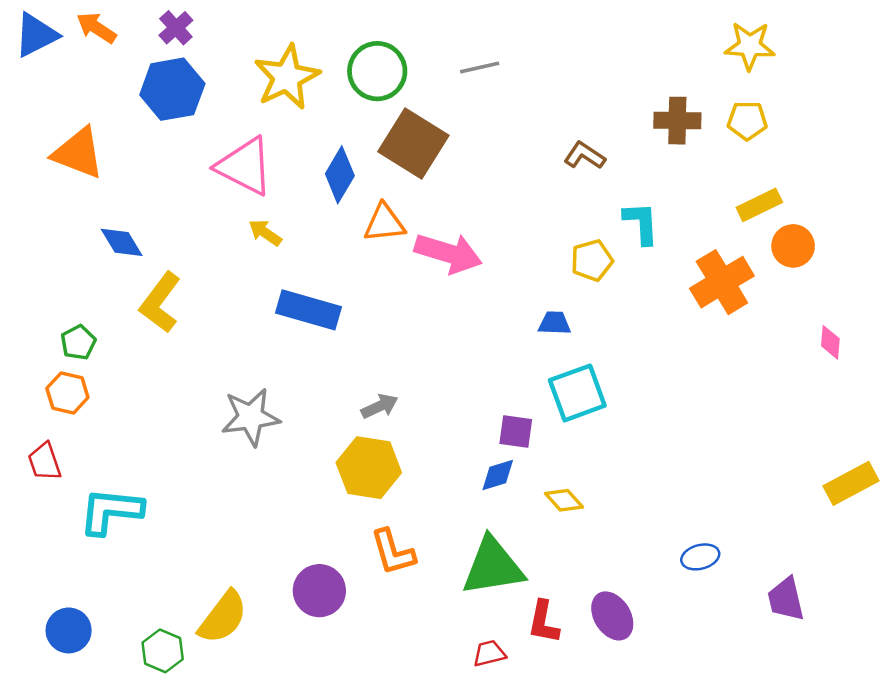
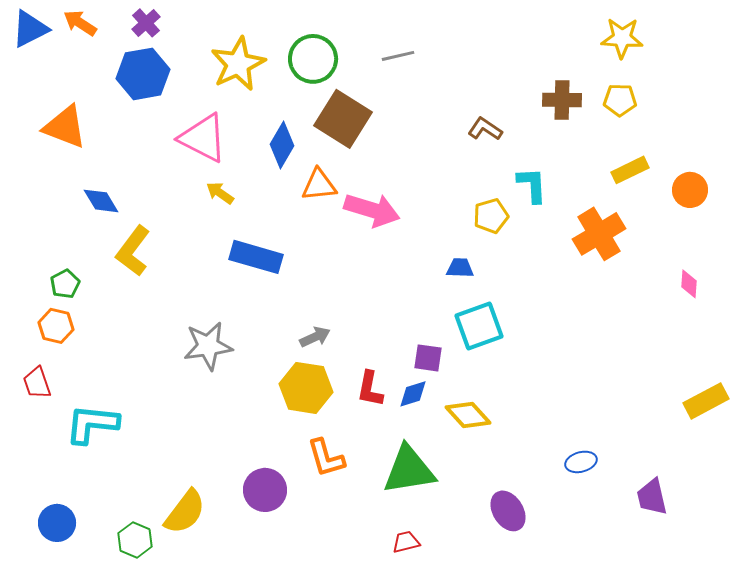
orange circle: (793, 246) -> (690, 190), moved
yellow diamond: (564, 500) -> (468, 415), size x1.4
red L-shape: (544, 622) -> (370, 389), moved

